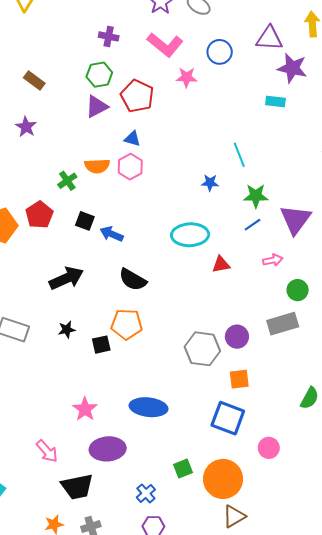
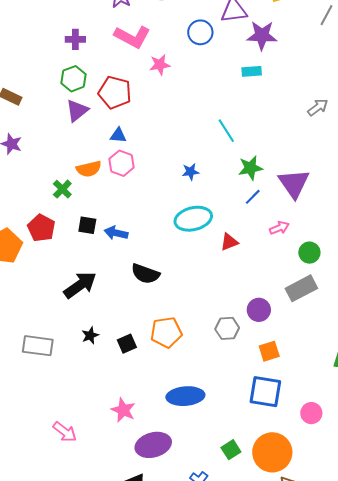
blue circle: (220, 52) -> (200, 32), moved
blue star: (210, 183) -> (190, 172), moved
orange pentagon: (127, 324) -> (166, 332), moved
gray hexagon: (202, 349) -> (227, 328), size x0.7
pink arrow: (47, 451) -> (65, 432), moved

